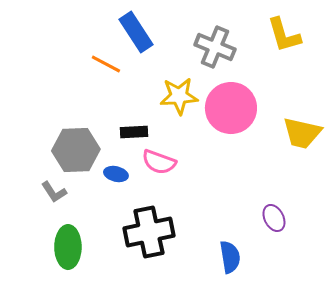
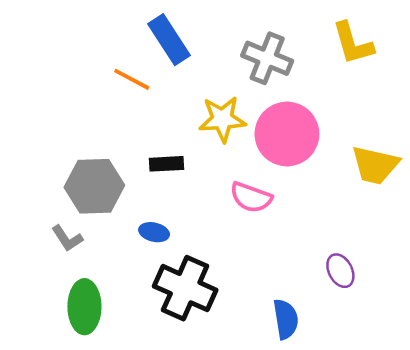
pink semicircle: (159, 162) -> (251, 197), moved
blue ellipse: (116, 174) -> (154, 232), moved
black cross: (149, 232) -> (185, 288), turned 36

